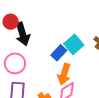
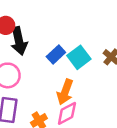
blue rectangle: (59, 53) -> (56, 55), moved

